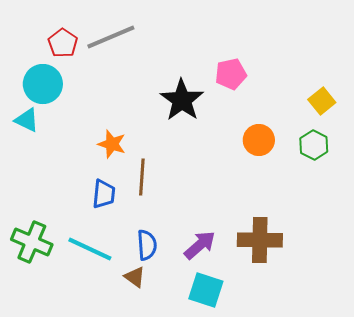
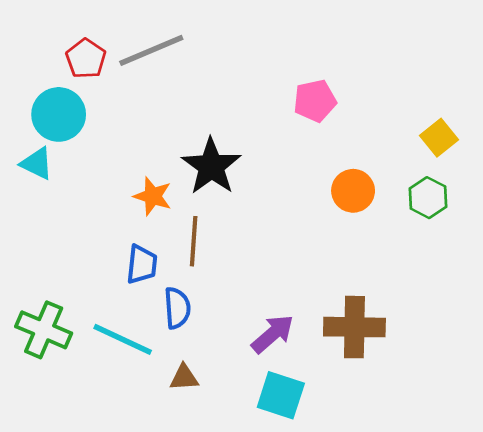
black star: (182, 100) -> (211, 166), moved
blue semicircle: (147, 245) -> (177, 308), moved
brown triangle: (135, 277) -> (184, 378), turned -40

